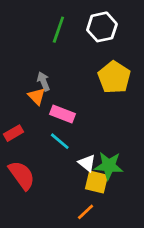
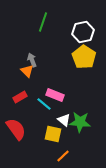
white hexagon: (102, 27) -> (83, 32), moved
pink rectangle: (62, 114) -> (55, 95), moved
red rectangle: (13, 133) -> (20, 97), moved
yellow square: (96, 182) -> (53, 134), moved

